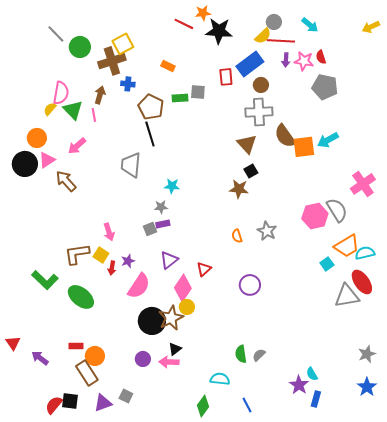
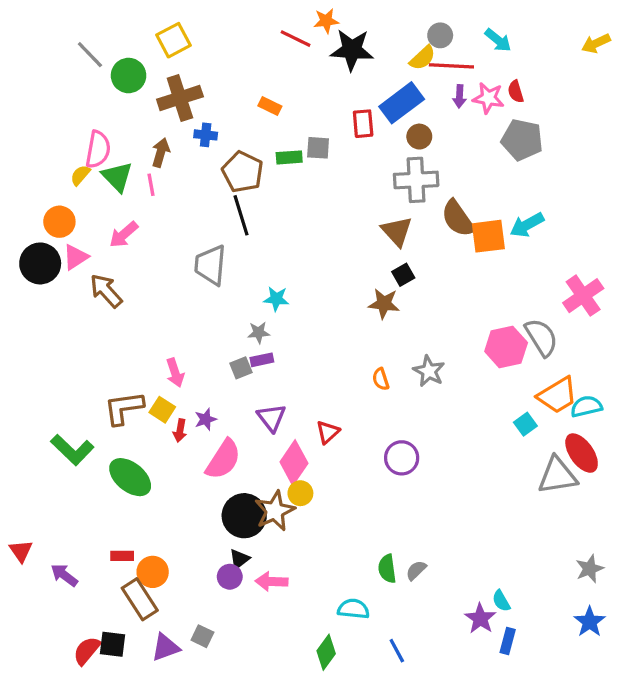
yellow square: (123, 44) -> (173, 40), moved
purple triangle: (169, 260) -> (271, 418), turned -30
black triangle: (175, 349) -> (239, 559), moved

